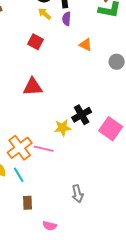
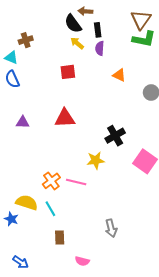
red square: (36, 42) -> (68, 72), turned -35
black cross: (82, 115) -> (115, 136), moved
orange cross: (20, 148) -> (51, 181), size x0.7

